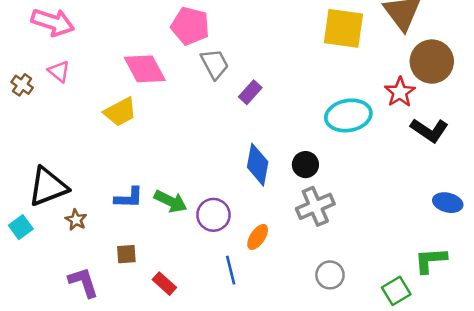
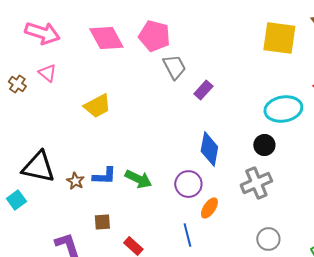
pink diamond: (145, 69) -> (106, 38), moved
black circle: (305, 165) -> (264, 145), moved
black triangle: (48, 187) -> (38, 167), turned 33
purple circle: (213, 215) -> (188, 184), moved
brown star: (76, 220) -> (75, 181), moved

